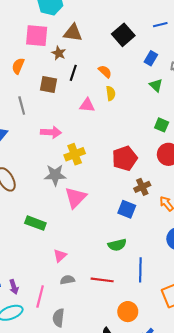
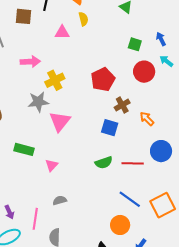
pink triangle: (60, 256) -> (52, 165), moved
blue line: (140, 270) -> (130, 199), moved, turned -50
red line: (102, 280) -> (133, 163), moved

